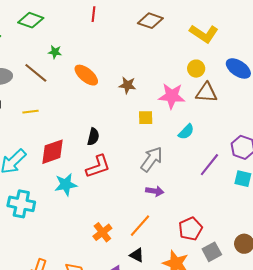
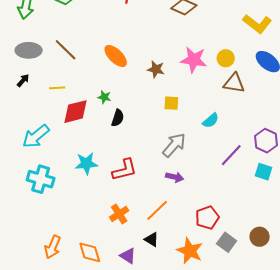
yellow L-shape: (204, 34) -> (257, 24), moved
green star: (55, 52) -> (104, 97), moved
pink star: (172, 96) -> (194, 60), moved
red diamond: (52, 152) -> (76, 112), moved
red L-shape: (98, 166) -> (124, 170), moved
gray square: (212, 252) -> (227, 242), turned -30

